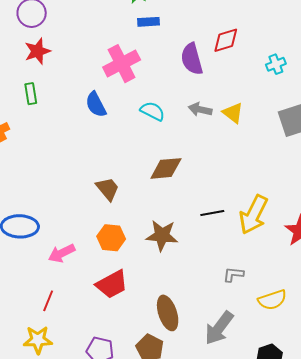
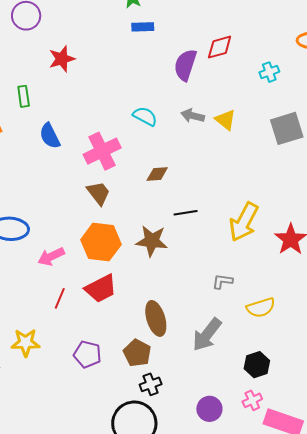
red star: (37, 51) -> (62, 59), moved
purple semicircle: (192, 59) -> (185, 65), turned 32
pink cross: (122, 64) -> (102, 151), moved
blue semicircle: (96, 104) -> (50, 136), moved
brown diamond: (166, 168) -> (157, 174), size x0.7
black line: (212, 213) -> (186, 213), moved
orange hexagon: (111, 238) -> (101, 242), size x1.4
red line: (48, 301) -> (60, 298), moved

